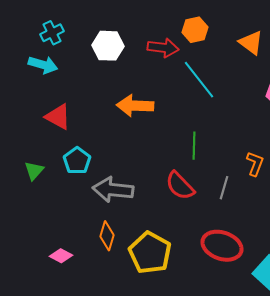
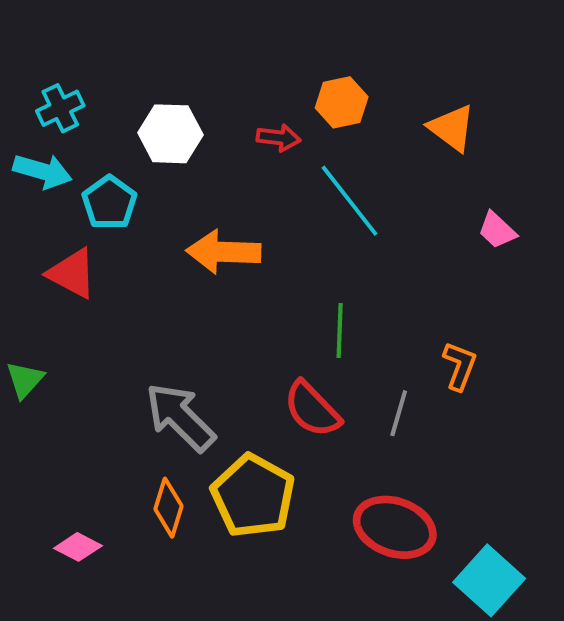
red arrow: (163, 48) -> (279, 138), size x0.7
cyan pentagon: (77, 161) -> (109, 203), moved
gray arrow: (113, 190) -> (180, 417), turned 39
yellow pentagon: (150, 253) -> (253, 496), moved

